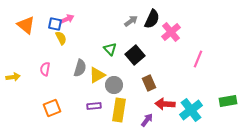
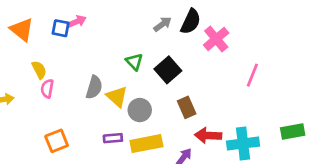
yellow semicircle: (61, 38) -> (39, 70), moved
yellow triangle: (97, 75) -> (117, 97), turned -48
yellow rectangle: (119, 110) -> (146, 144), turned 70
cyan cross: (191, 110) -> (243, 144), turned 30

